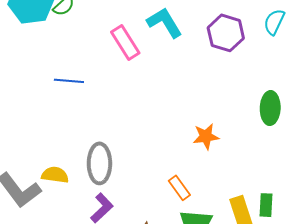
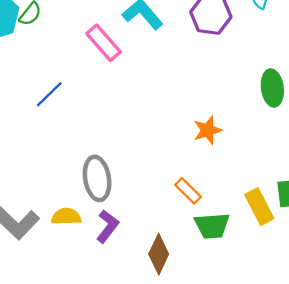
blue line: (69, 81) -> (49, 94), turned -40
yellow semicircle: (55, 175) -> (66, 217), moved

